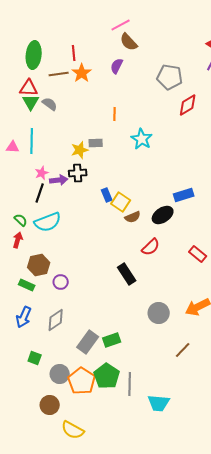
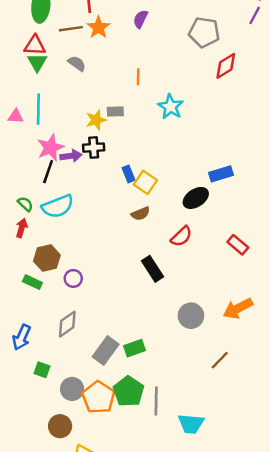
gray semicircle: (50, 104) -> (77, 63), moved
pink star: (42, 173) -> (50, 148), size x1.6
brown semicircle: (133, 217) -> (141, 214), moved
blue arrow: (24, 317) -> (22, 337), moved

